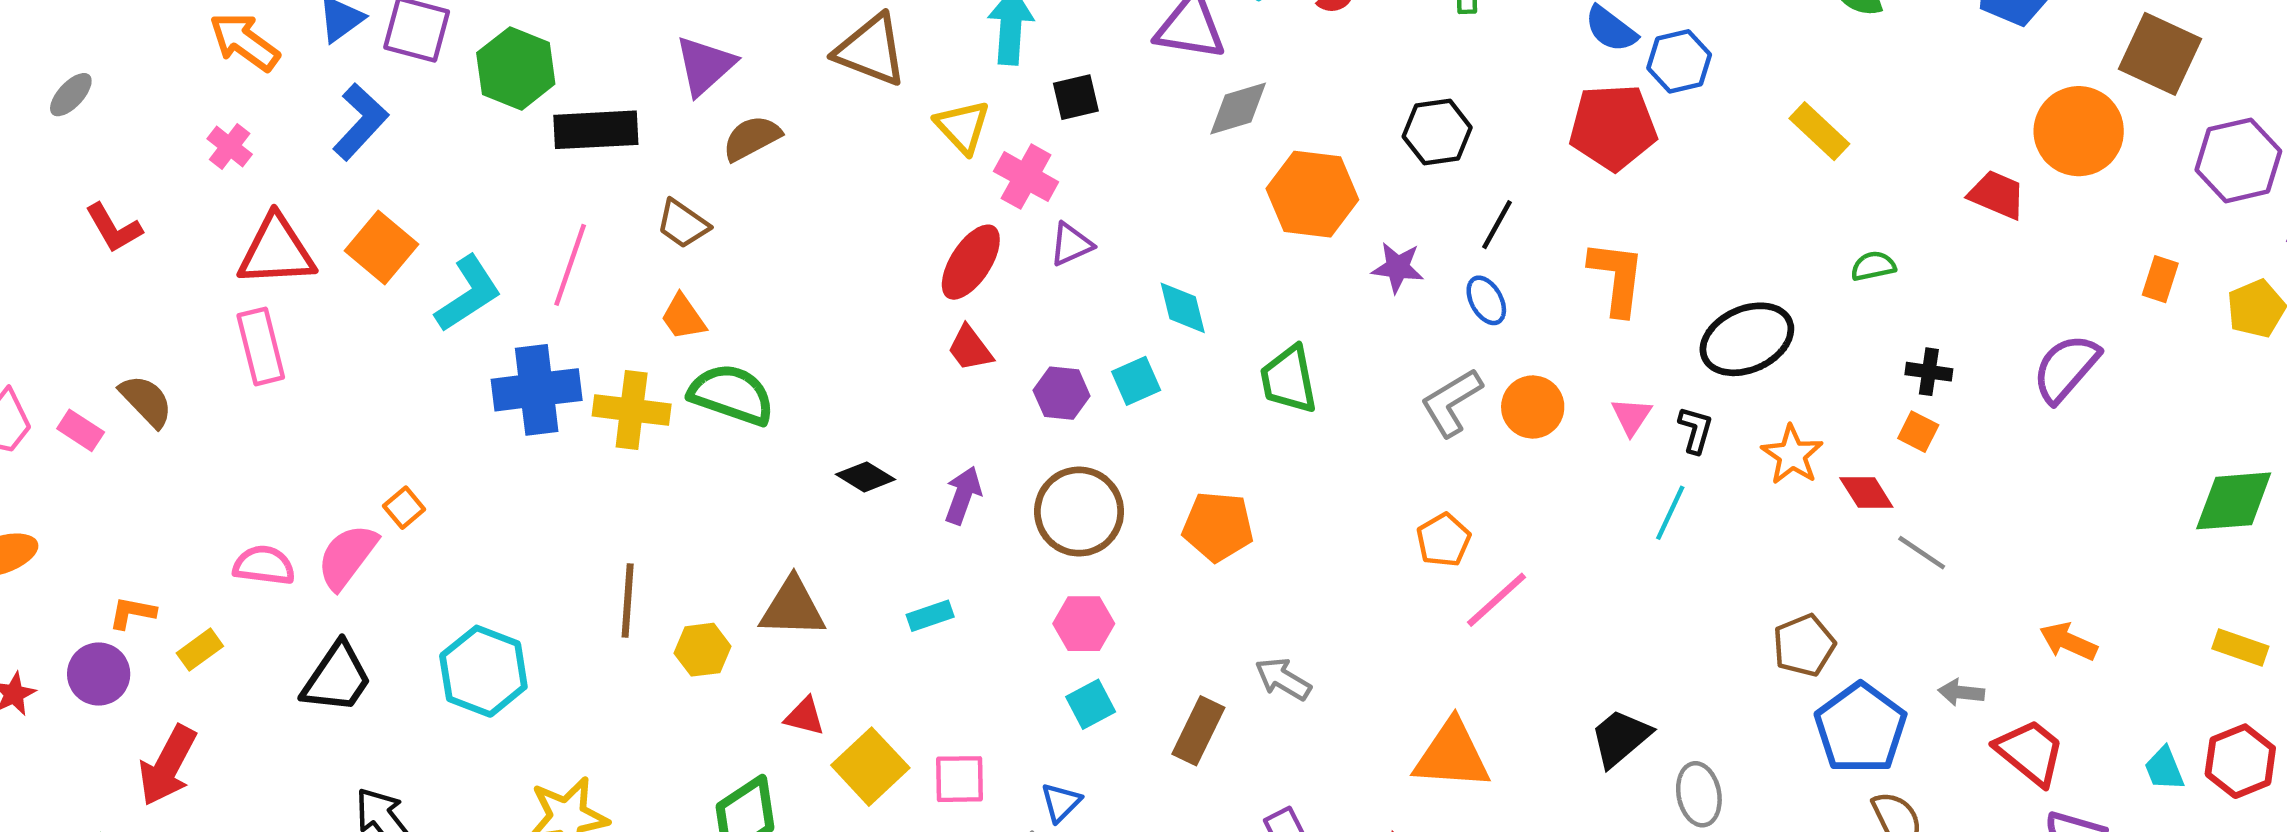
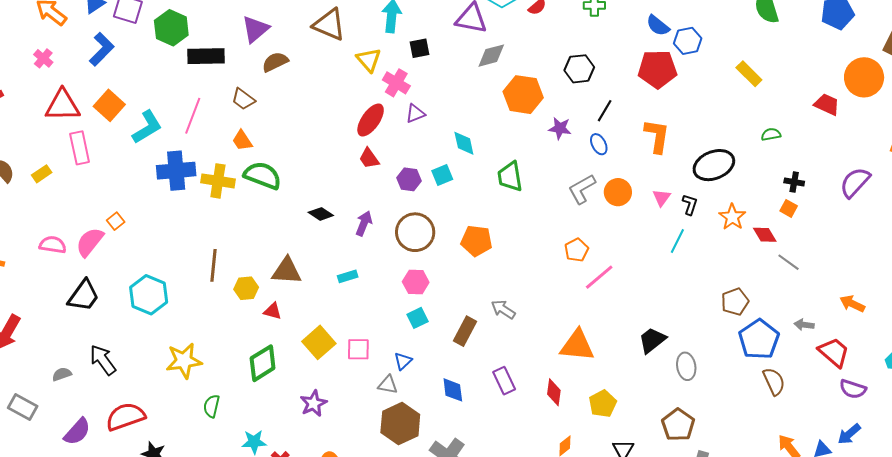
pink rectangle: (261, 346) -> (80, 148), moved
yellow rectangle: (200, 650) -> (42, 174), moved
red triangle: (805, 716) -> (273, 311), moved

